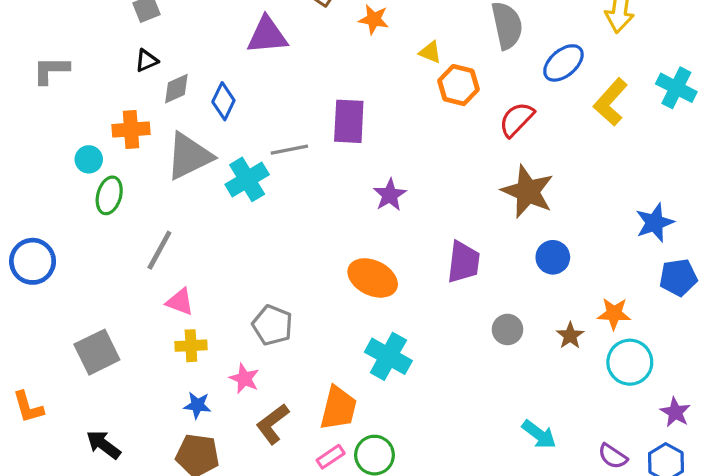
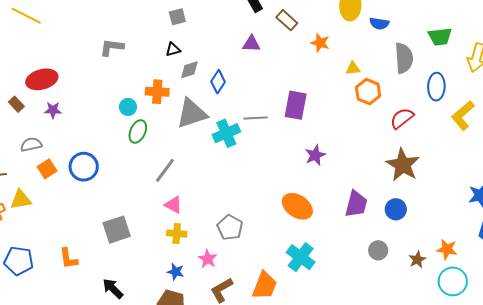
purple triangle: (267, 35) -> (251, 44), size x0.7
yellow triangle: (430, 52) -> (353, 68), turned -35
blue ellipse: (563, 63) -> (436, 87), turned -56
blue circle: (553, 257) -> (396, 209), moved

